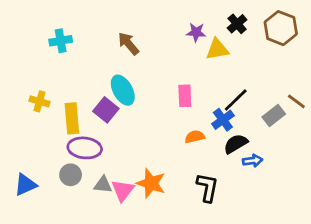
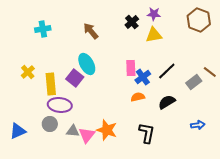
black cross: (237, 24) -> (132, 22), moved
purple star: (196, 32) -> (154, 14), moved
yellow cross: (40, 101) -> (28, 72), turned 32
blue cross: (223, 120) -> (143, 77), moved
blue arrow: (253, 161) -> (198, 125), moved

